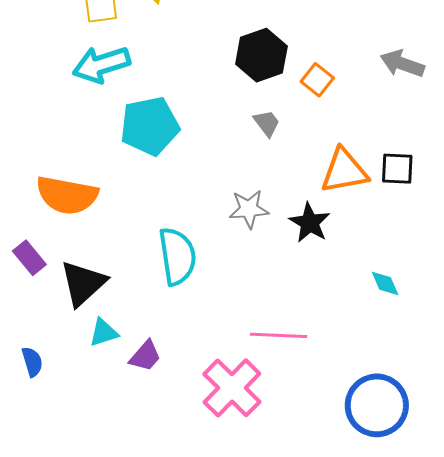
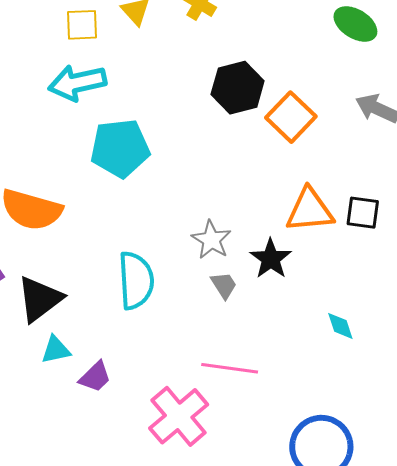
orange square: (317, 80) -> (291, 117), size x1.5
gray trapezoid: (267, 123) -> (224, 285), moved
gray star: (249, 209) -> (211, 240), turned 30

